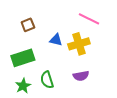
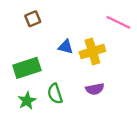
pink line: (89, 19) -> (118, 22), moved
brown square: (28, 25) -> (33, 19), moved

